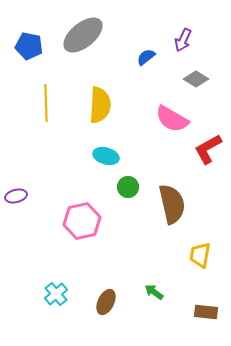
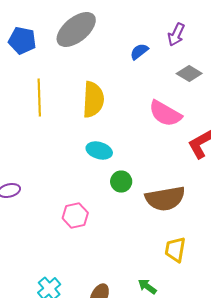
brown semicircle: (172, 204) -> (165, 198), turned 93
pink hexagon: (82, 221) -> (75, 216), size x0.7
yellow trapezoid: (200, 255) -> (175, 250), moved

